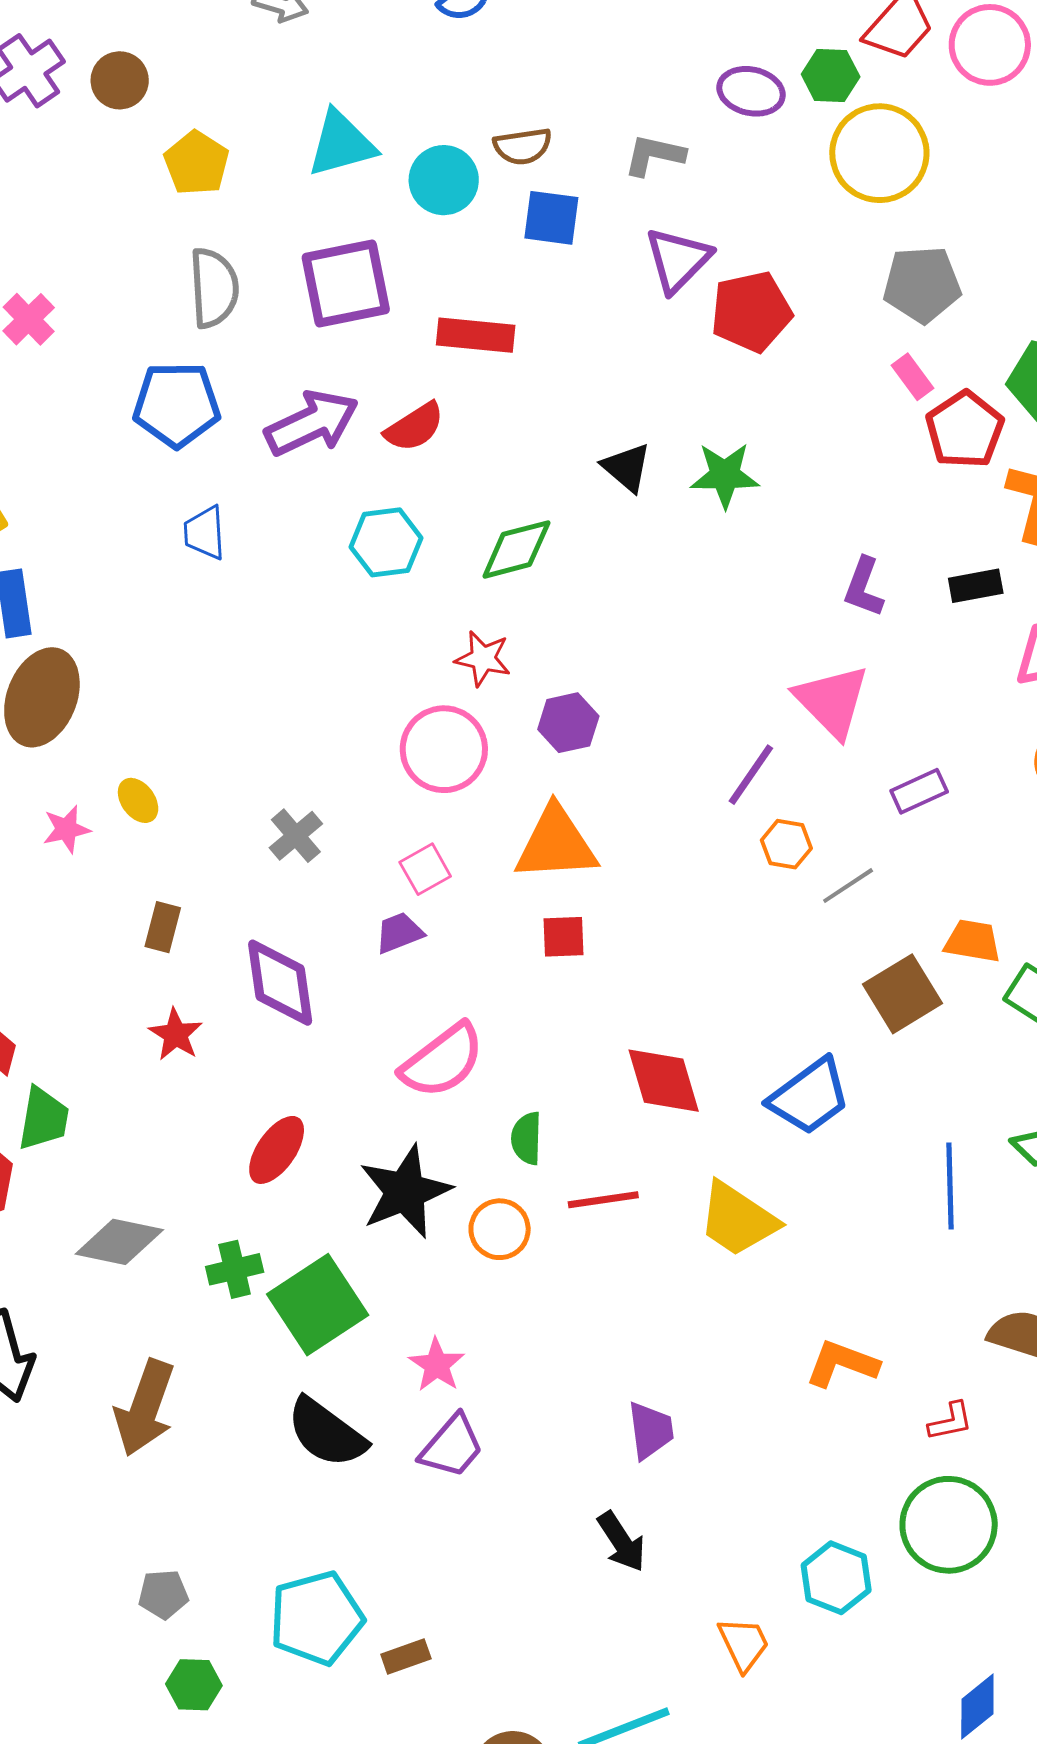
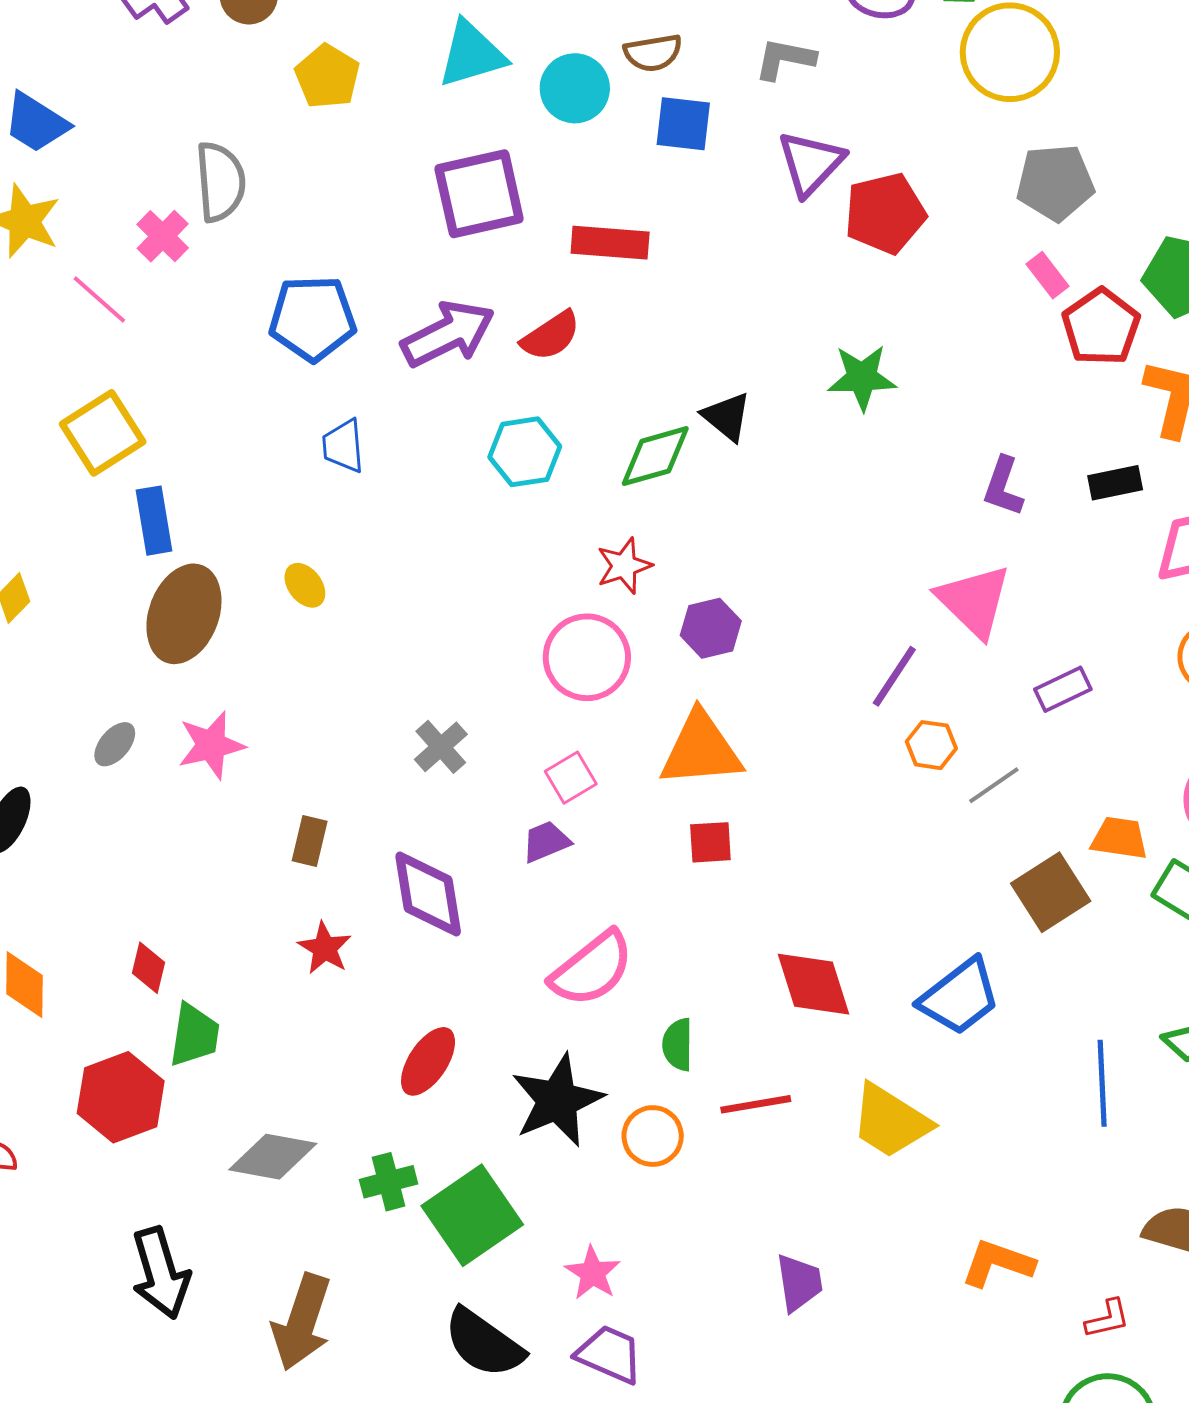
gray semicircle: (214, 288) -> (220, 182), moved
black triangle: (627, 467) -> (727, 417), moved
red star: (483, 659) -> (624, 566), turned -30
yellow ellipse: (138, 800) -> (305, 585), moved
pink star: (66, 829) -> (211, 745), size x1.4
purple trapezoid: (651, 1430) -> (799, 1283), moved
purple trapezoid: (452, 1447) -> (609, 1354), turned -106

